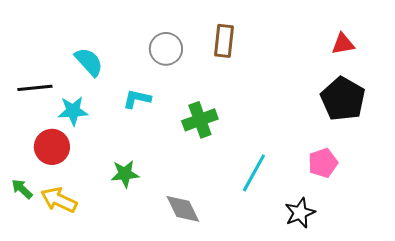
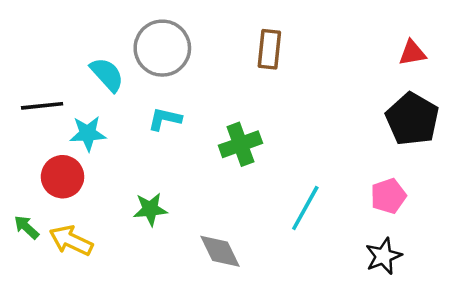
gray circle: (166, 49) -> (162, 48), moved, size x1.4
black star: (300, 213) -> (384, 256), moved

